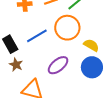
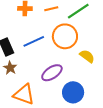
blue circle: (92, 67) -> (73, 92), moved

